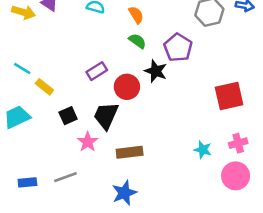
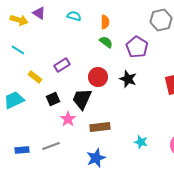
orange semicircle: (136, 15) -> (105, 22), turned 32
cyan line: (22, 68) -> (18, 50), moved
purple rectangle: (97, 71) -> (62, 65), moved
black star: (156, 71) -> (128, 79), moved
cyan star: (203, 150) -> (141, 142), moved

